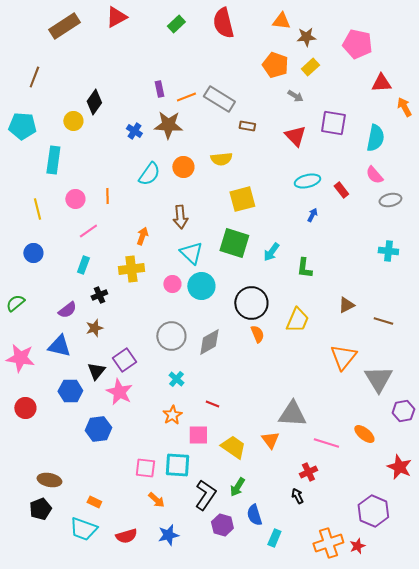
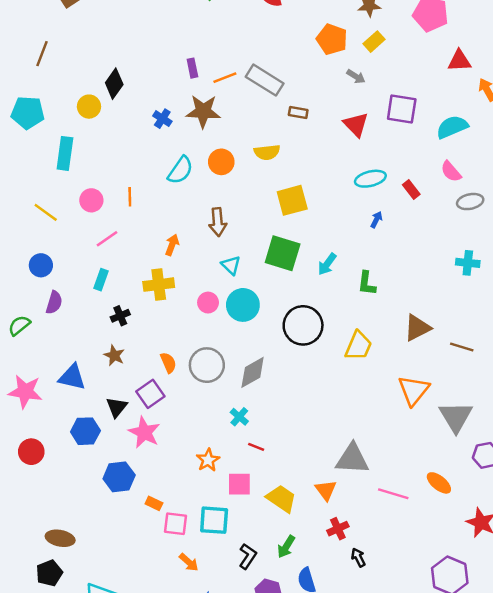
cyan semicircle: (375, 138) -> (452, 127), turned -124
yellow line: (37, 209) -> (46, 212), turned -40
cyan triangle: (191, 253) -> (231, 265), size x0.7
brown triangle: (346, 305) -> (417, 328), size x1.4
purple semicircle: (67, 310) -> (54, 303), moved, turned -36
brown star: (94, 328) -> (114, 355), turned -30
orange semicircle: (257, 334) -> (168, 363), moved
cyan cross: (176, 379) -> (239, 417), moved
red cross: (308, 472) -> (338, 529), moved
black L-shape: (205, 495) -> (248, 556), size x0.7
orange rectangle: (94, 502) -> (154, 503), moved

